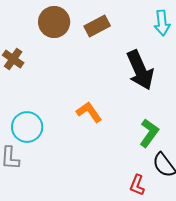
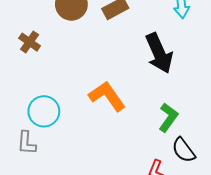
orange L-shape: (89, 112) -> (107, 96), size x1.4

